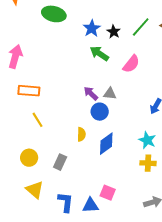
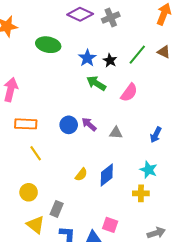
gray triangle: (110, 94) -> (116, 133), moved
blue circle: (100, 112) -> (69, 125), moved
yellow semicircle: (81, 134) -> (81, 175), moved, turned 40
gray rectangle: (60, 162) -> (57, 209), moved
yellow cross: (148, 163) -> (141, 193), moved

